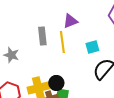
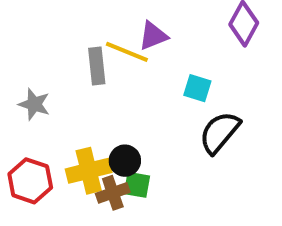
yellow line: (62, 42) -> (127, 52), moved, turned -60
cyan square: (92, 47) -> (197, 88), turned 32

